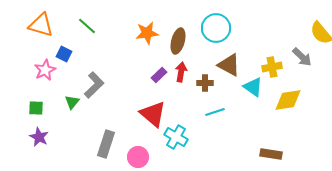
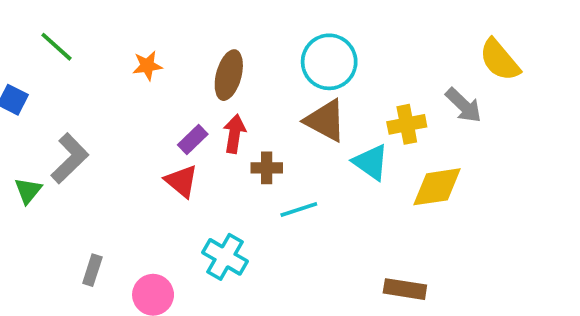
cyan circle: (216, 28) -> (329, 62), moved
orange star: (147, 33) -> (147, 66), moved, size x0.7
brown cross: (205, 83) -> (267, 168), moved
red triangle: (153, 114) -> (181, 181), moved, size x0.7
gray rectangle: (106, 144) -> (92, 270), size x0.6

